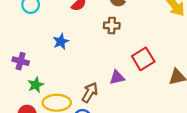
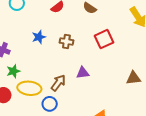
brown cross: (112, 26) -> (66, 41), moved
red square: (143, 59) -> (104, 39), moved

